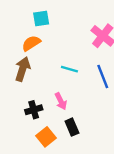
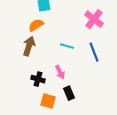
black cross: (34, 110) -> (38, 79), turned 32
orange square: (46, 137) -> (48, 101), turned -35

